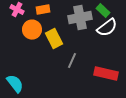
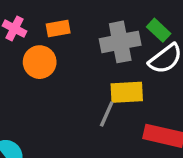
yellow rectangle: (54, 39) -> (127, 92), moved, turned -66

